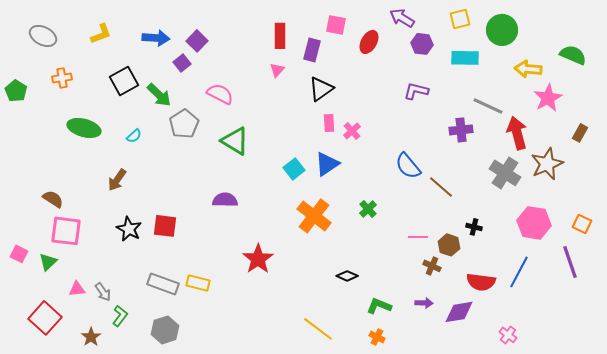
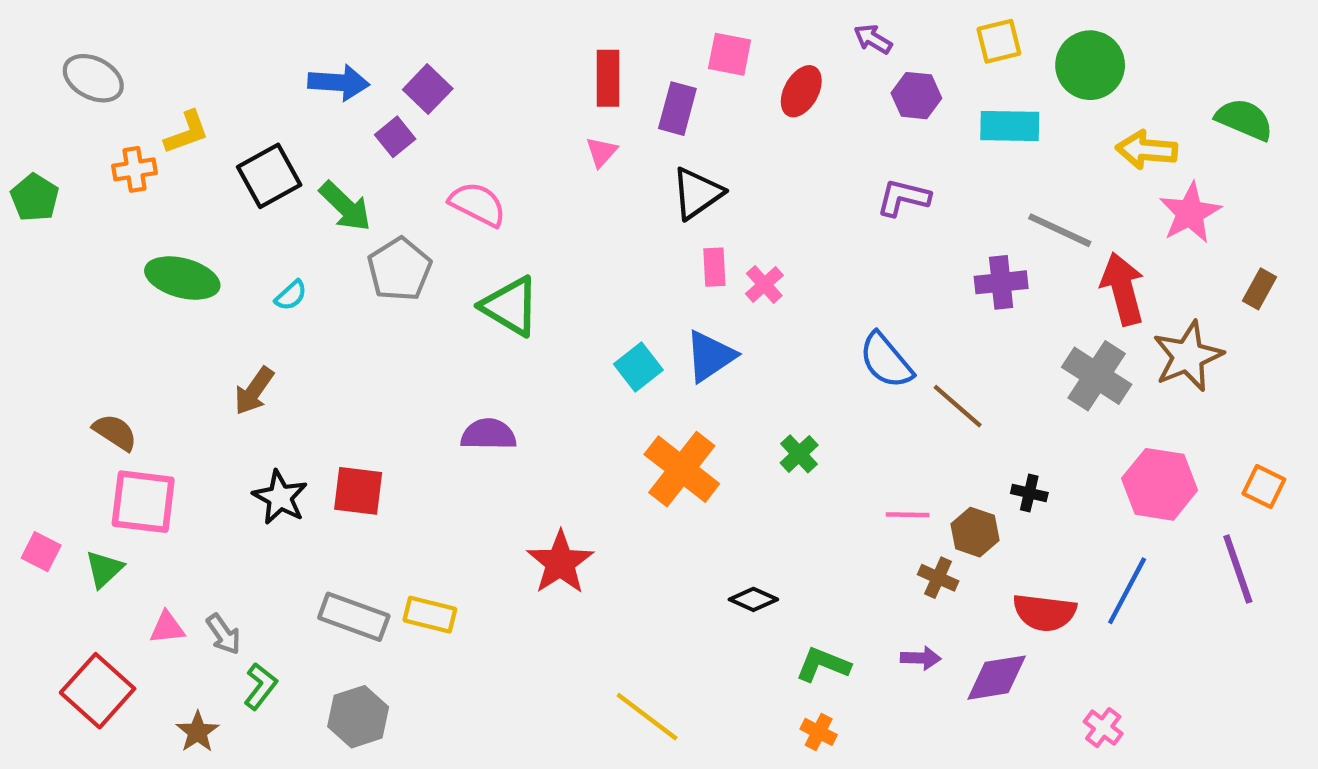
purple arrow: (402, 18) -> (873, 39), size x0.7
yellow L-shape: (101, 34) -> (187, 132), moved
yellow line: (318, 329) -> (647, 717), moved

